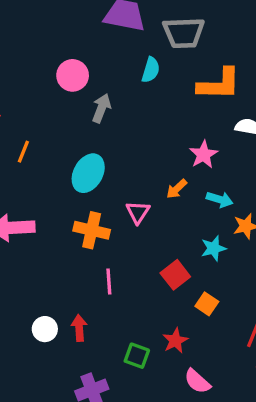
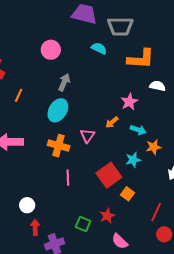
cyan semicircle: (151, 70) -> (99, 48), turned -84
gray arrow: (101, 108) -> (64, 82), moved
red square: (175, 275) -> (109, 175), size x1.4
red arrow: (79, 328) -> (35, 227), moved

